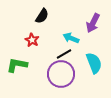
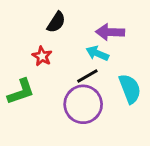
purple arrow: (93, 23) -> (110, 32), moved, turned 66
green L-shape: (17, 65) -> (21, 92), turned 150

